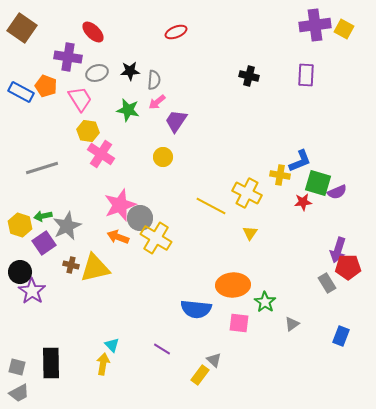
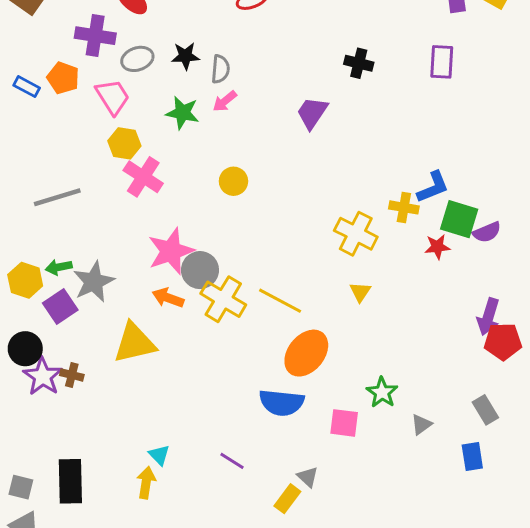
blue rectangle: (21, 92) -> (27, 87), size x0.7
purple trapezoid: (176, 121) -> (312, 113), moved
yellow line: (211, 206) -> (280, 301), moved
brown cross: (71, 265) -> (72, 375), moved
gray rectangle: (327, 283) -> (485, 410), moved
orange ellipse: (233, 285) -> (306, 353), moved, turned -48
blue rectangle: (341, 336) -> (472, 456), moved, turned -30

